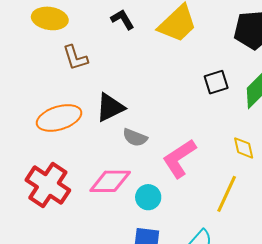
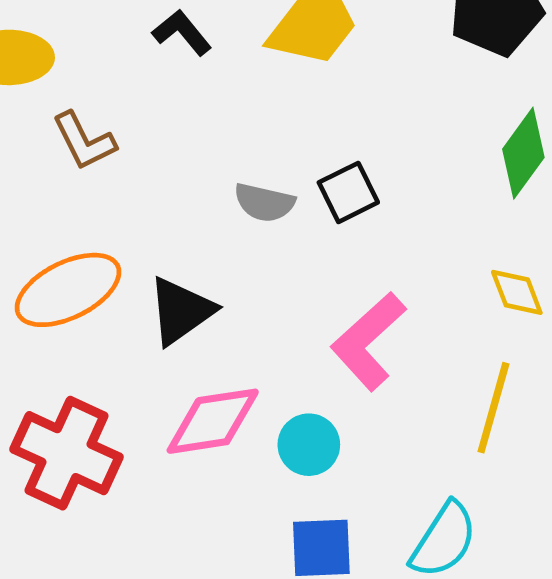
black square: (216, 82) -> (348, 192), moved
black triangle: (110, 108) -> (181, 311), moved
gray semicircle: (135, 138) -> (264, 203), moved

